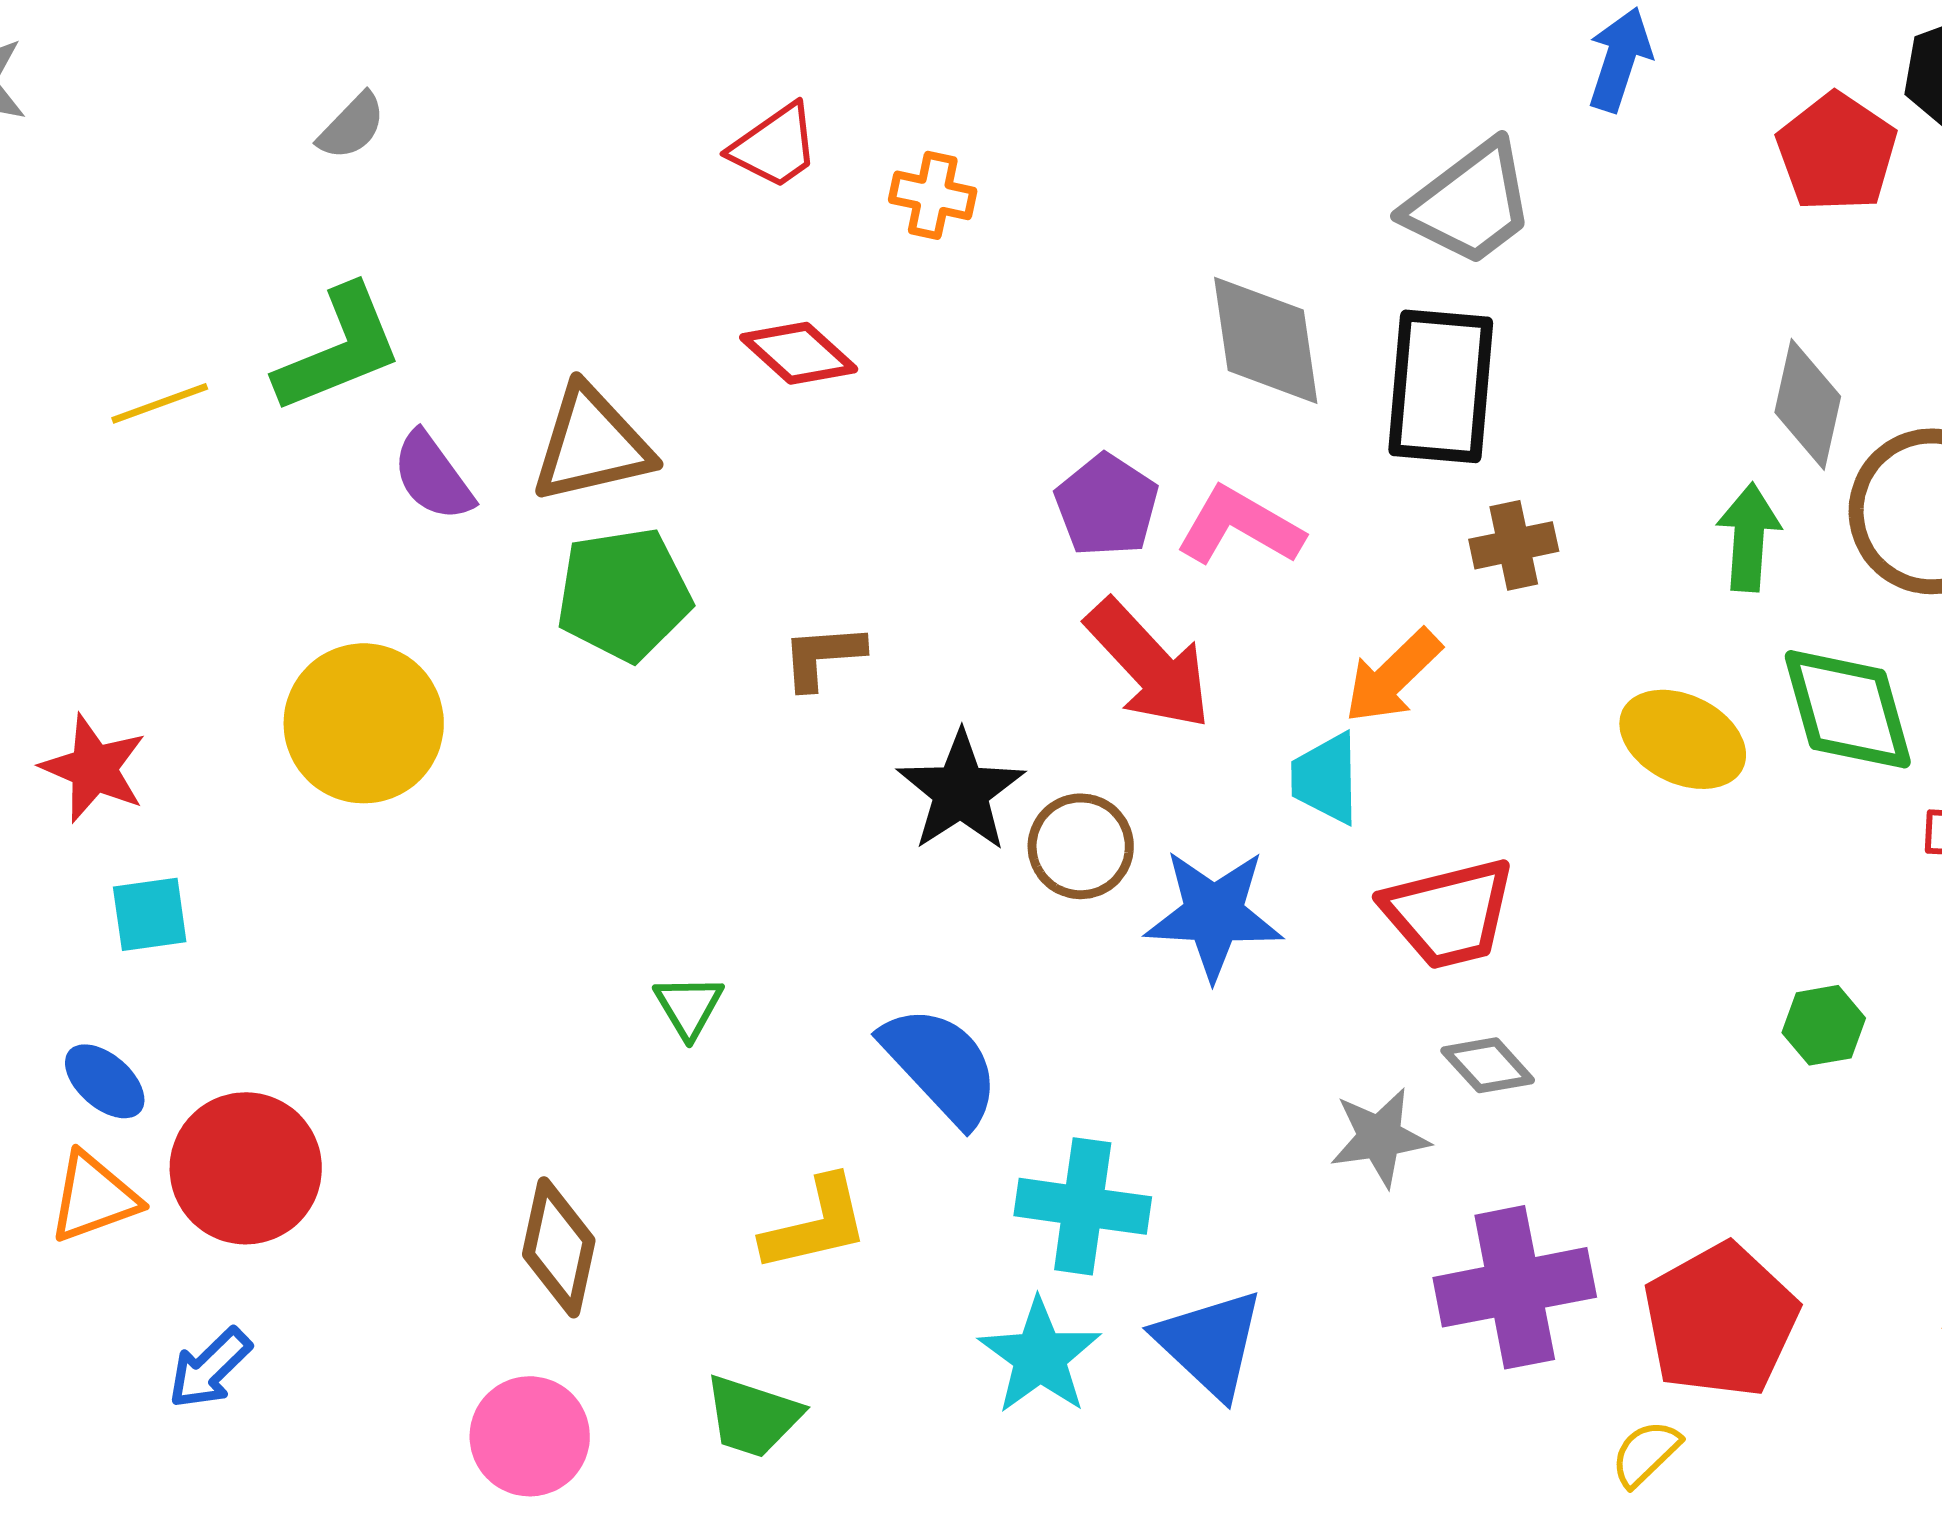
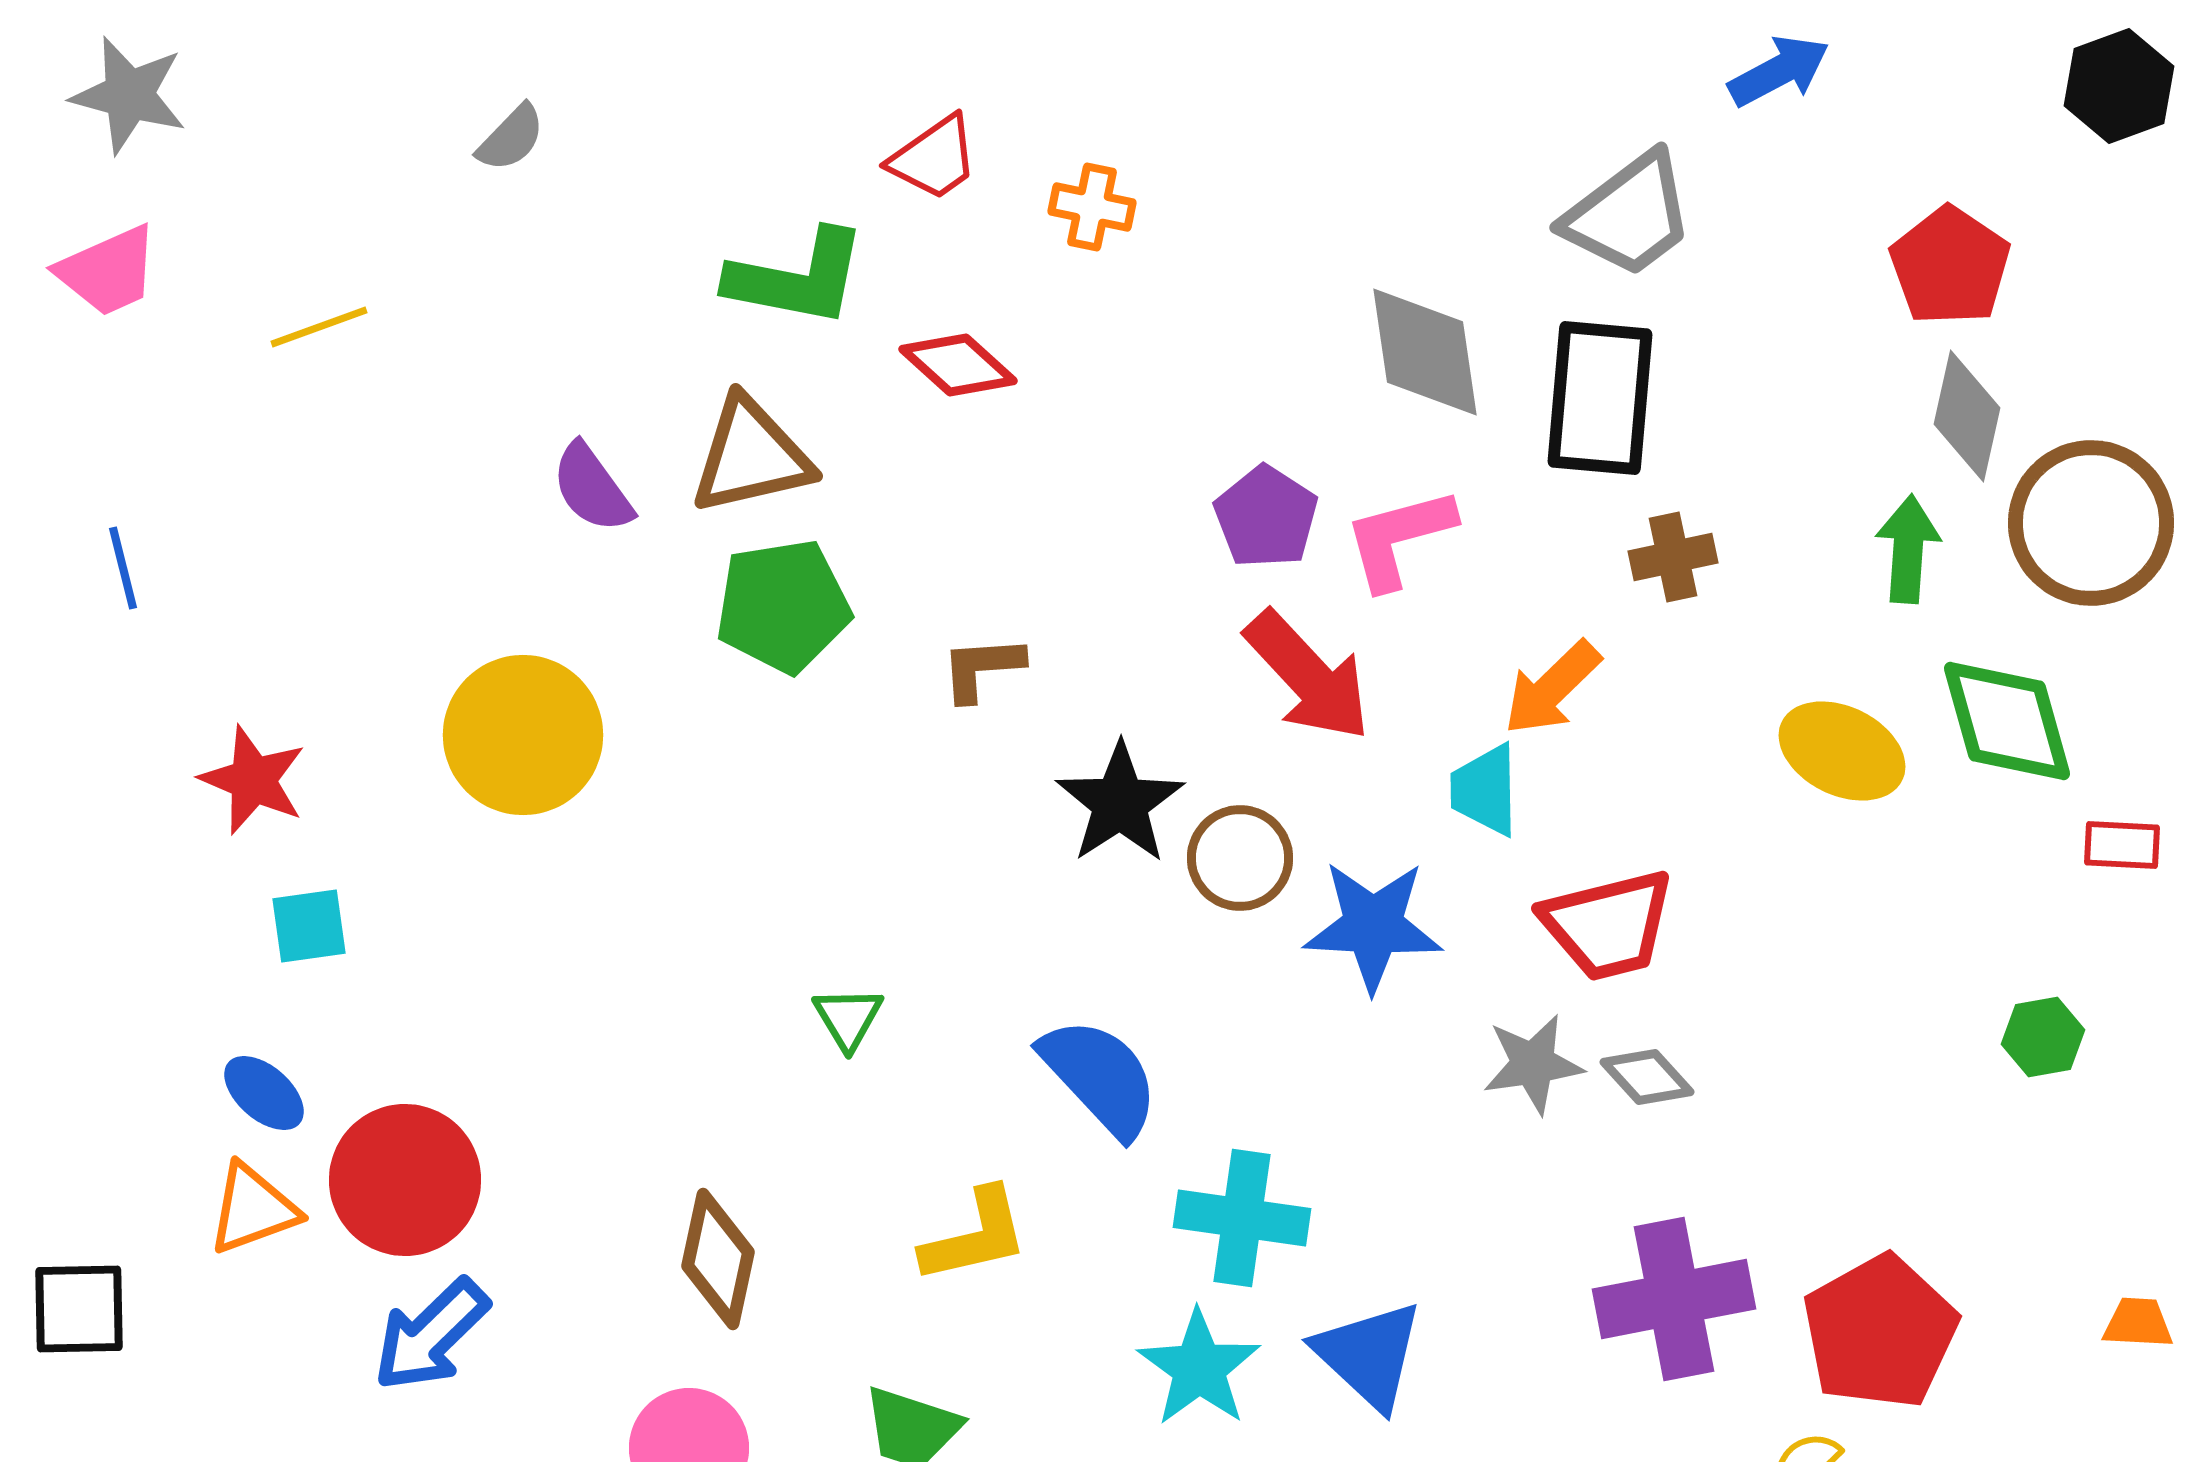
blue arrow: (1620, 59) -> (1779, 71), turned 44
red pentagon: (1837, 152) -> (1950, 266), moved
green L-shape: (339, 349) -> (797, 278), moved, turned 33
yellow line: (160, 403) -> (319, 327), moved
pink L-shape: (1240, 526) -> (1399, 538), turned -45
green hexagon: (1824, 1025) -> (2043, 1037), moved
gray star: (1380, 1137) -> (1533, 1064), moved
blue arrow: (210, 1368) -> (431, 1335), moved, size x1.4

